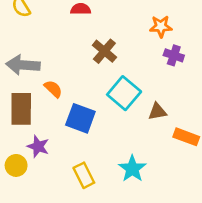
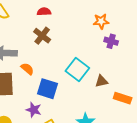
brown cross: (104, 51) -> (42, 36), moved
purple star: (38, 146) -> (34, 110), moved

